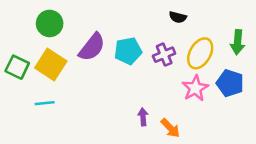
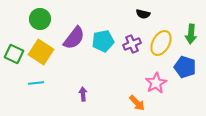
pink star: (195, 88) -> (156, 83), moved
purple arrow: (143, 117) -> (83, 94), moved

